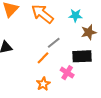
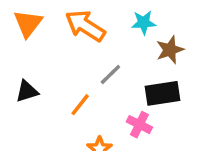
orange line: (43, 58) -> (80, 105), moved

